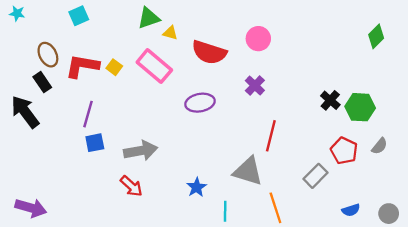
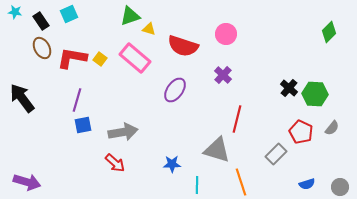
black rectangle: (42, 82) -> (41, 21), moved
purple ellipse: (200, 103) -> (175, 90), turned -45
blue star: (197, 187) -> (172, 164), turned 30

